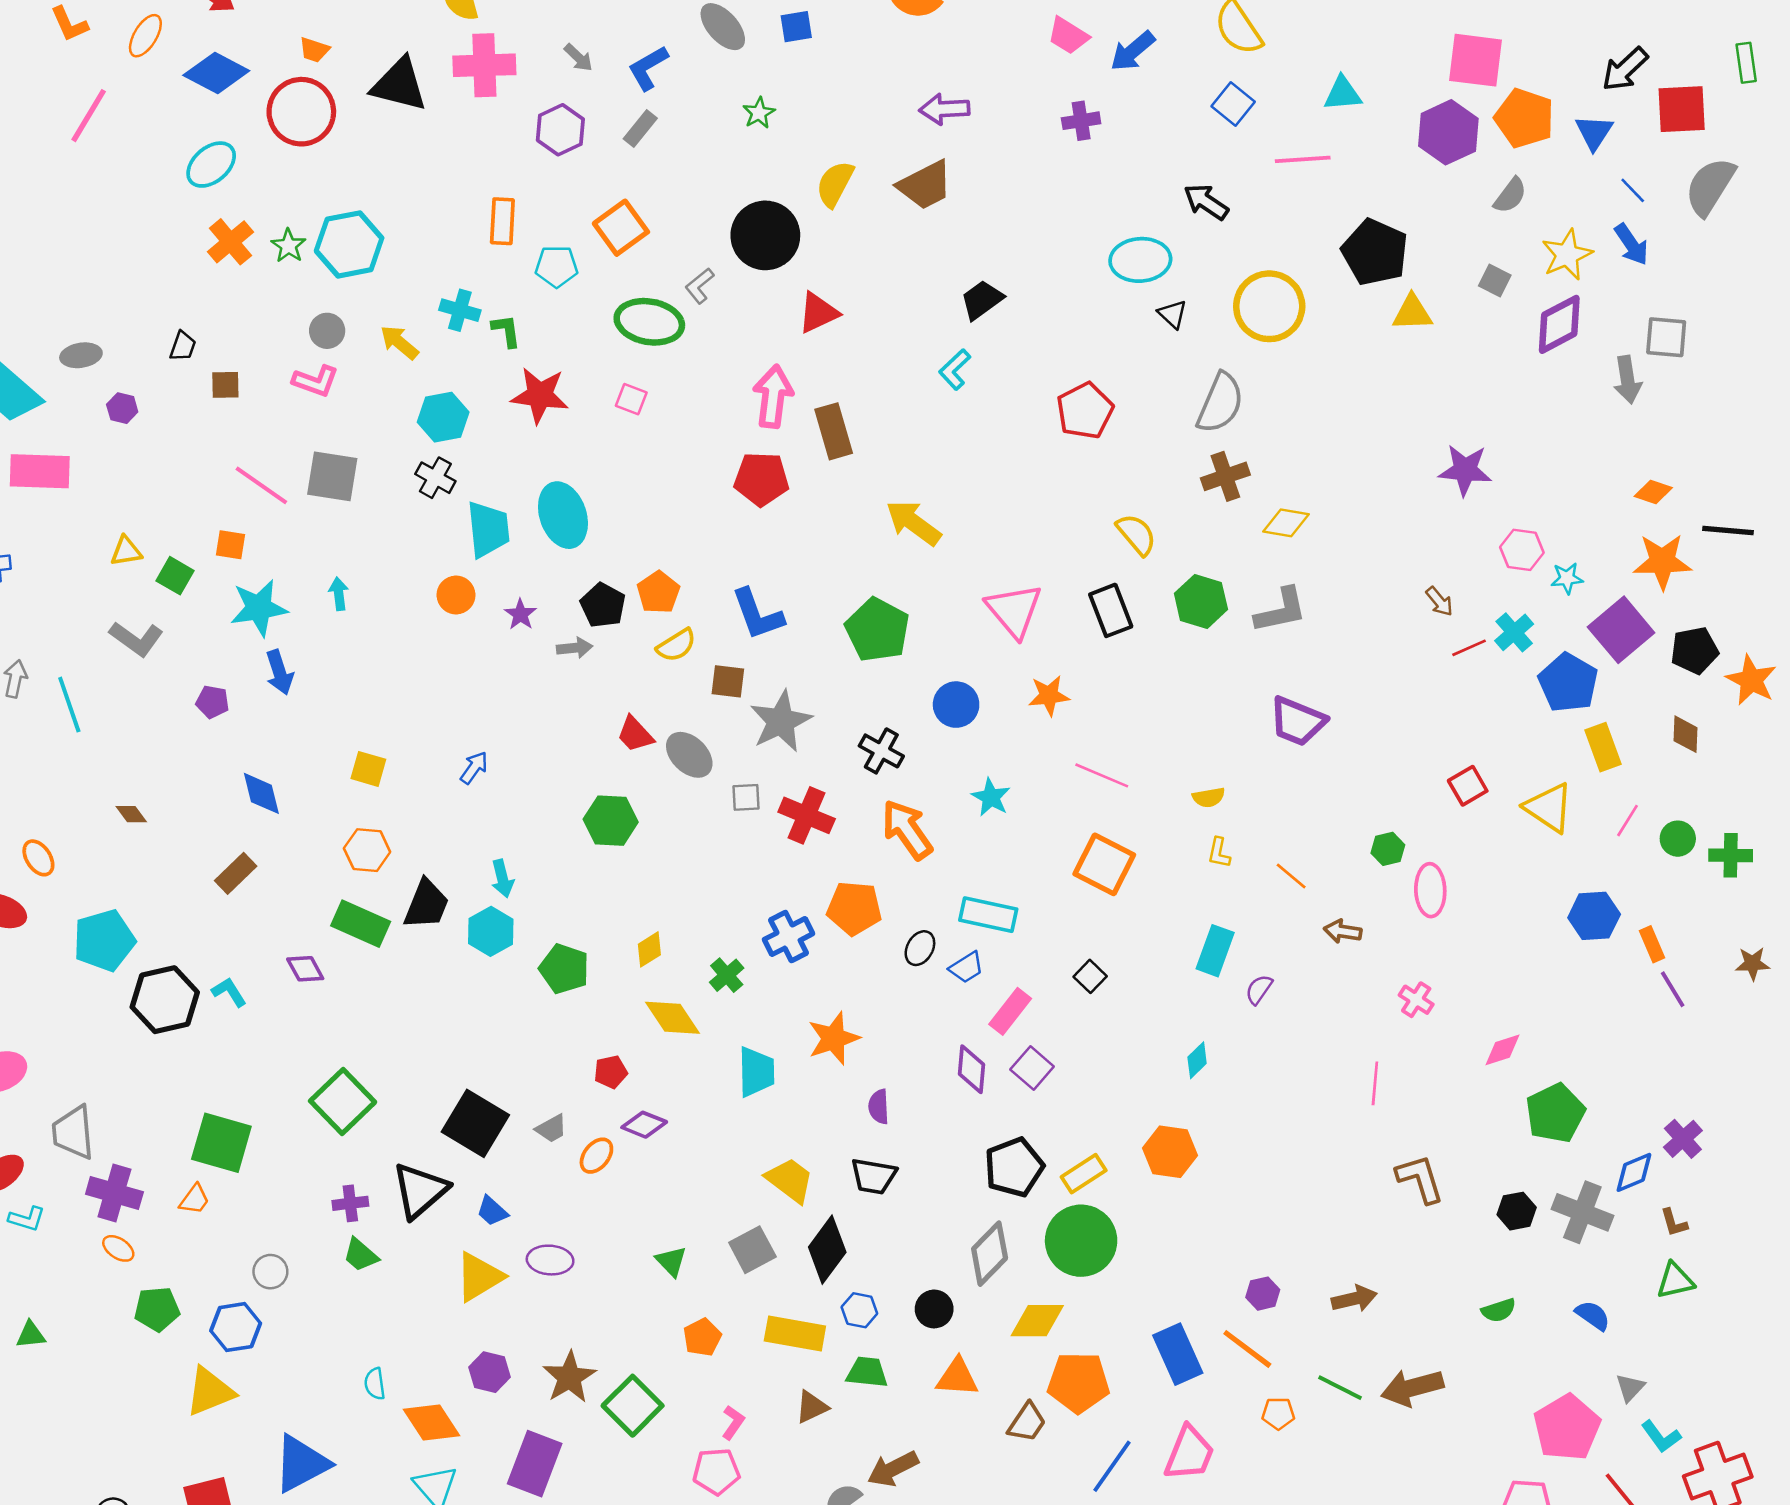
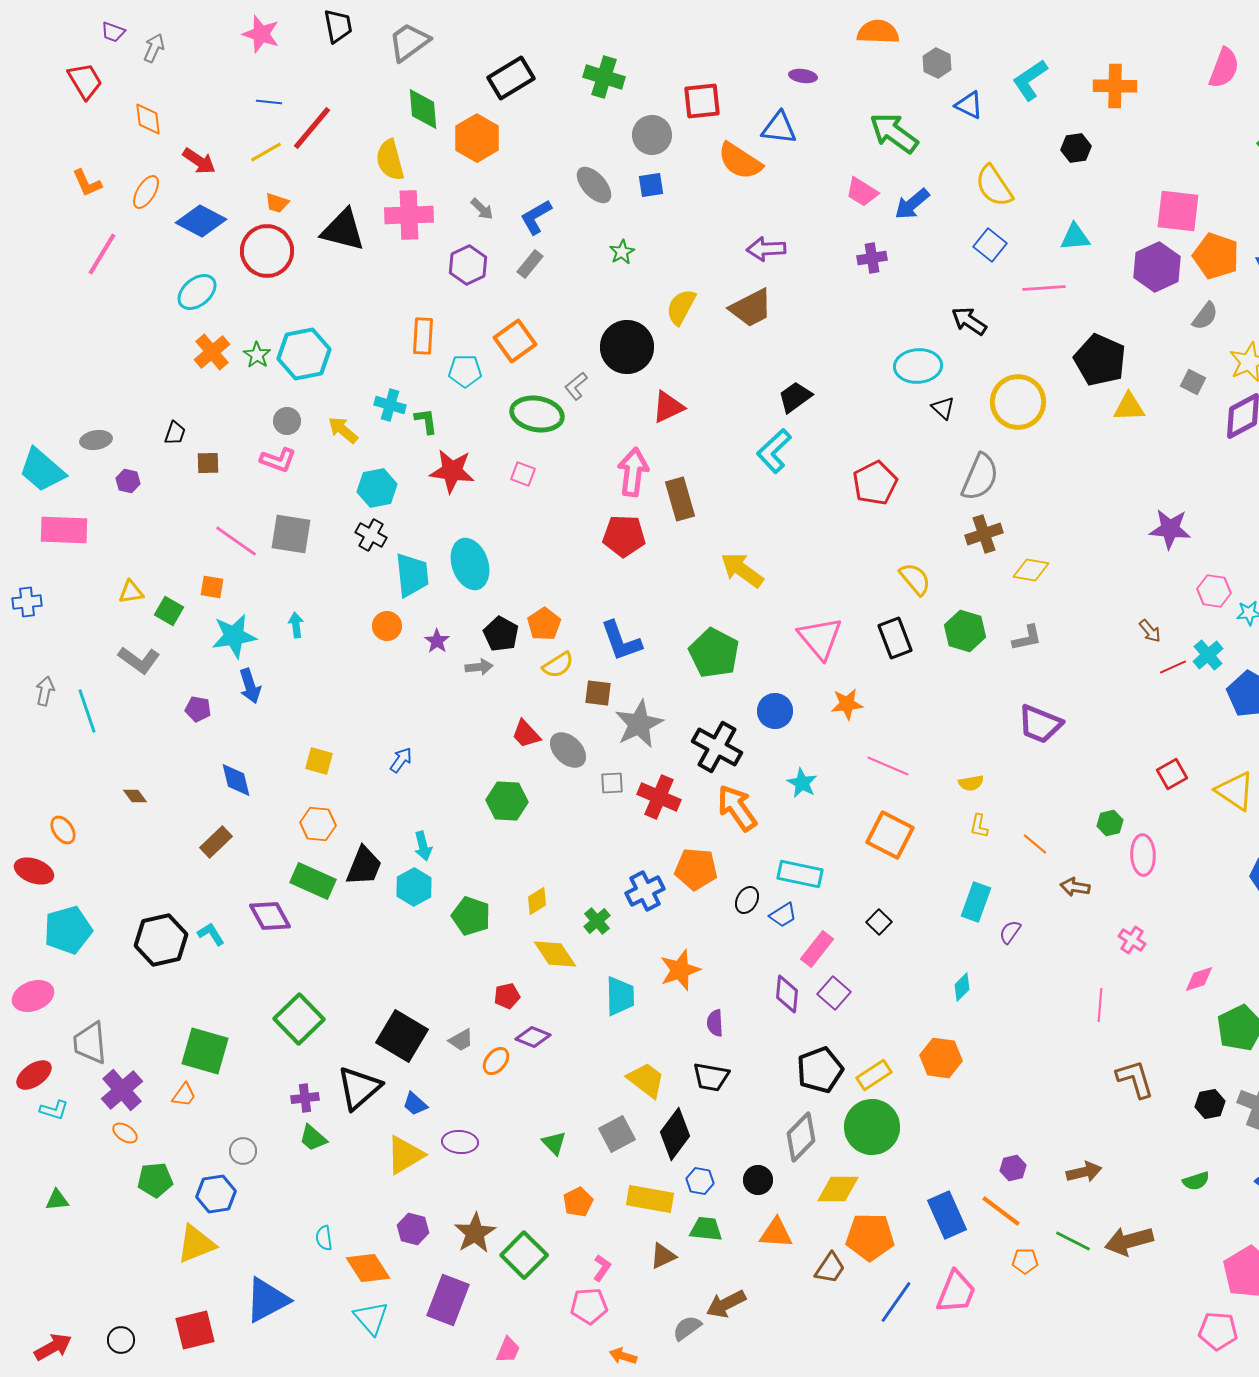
cyan L-shape: (955, 369) -> (774, 451), size x1.4
gray L-shape: (1281, 610) -> (1027, 638), size x0.7
black cross: (881, 751) -> (717, 747), size x1.4
cyan pentagon: (104, 940) -> (68, 930), moved
purple diamond: (305, 969) -> (270, 916), size x1.4
purple cross: (114, 1193) -> (122, 1090), turned 33

